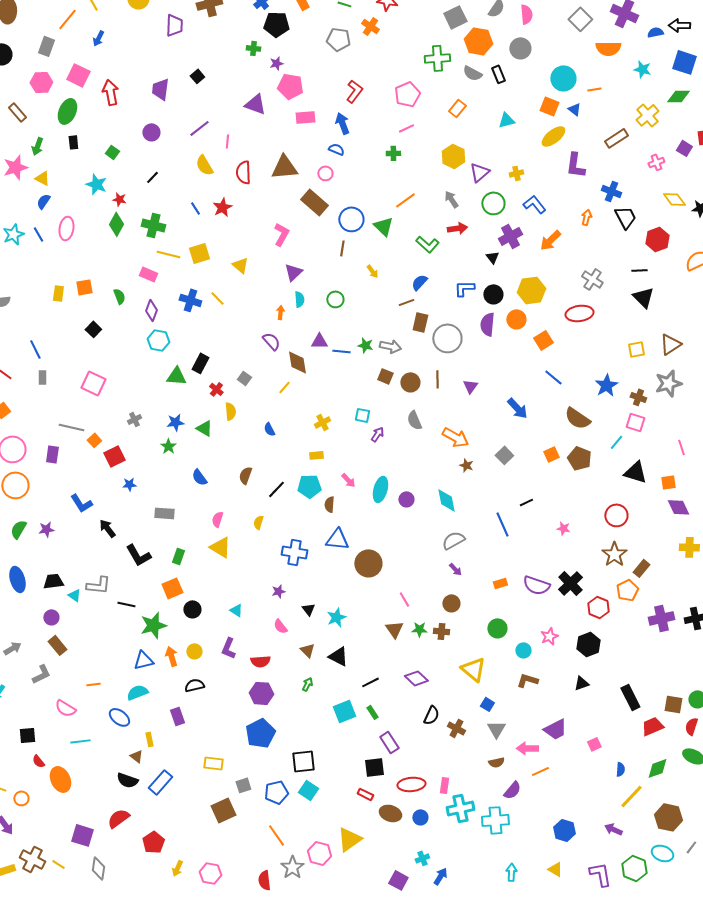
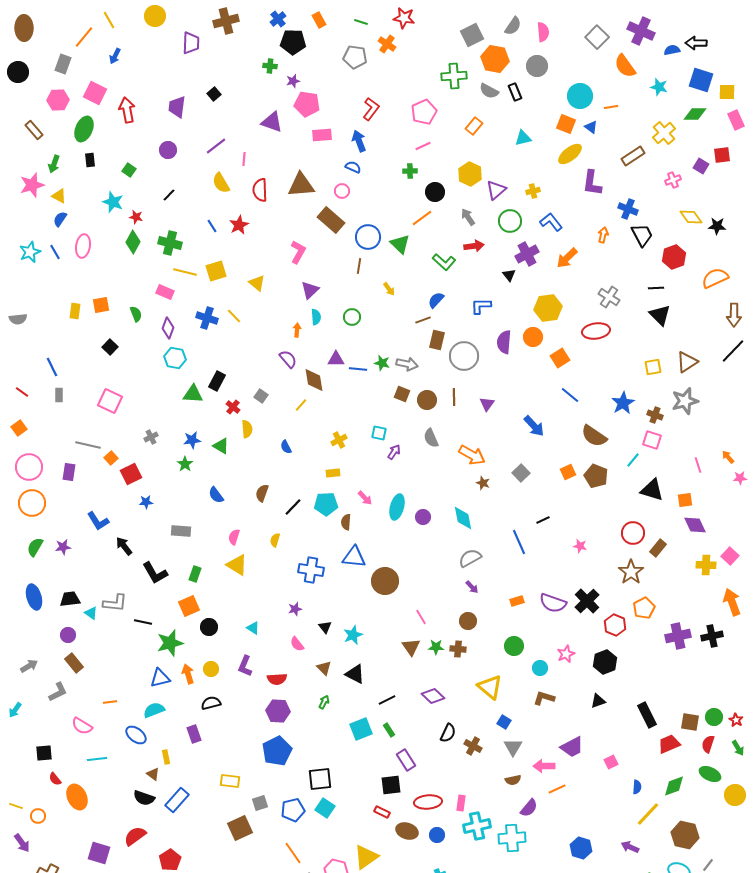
orange semicircle: (608, 48) -> (625, 66), turned 55
black circle: (493, 294) -> (435, 192), moved
brown rectangle: (641, 568) -> (658, 548), moved

